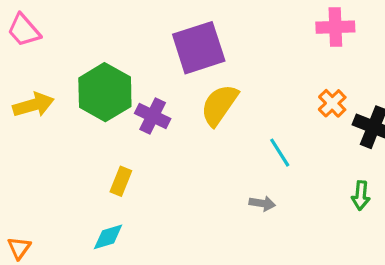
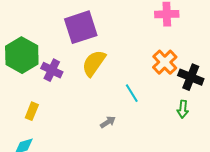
orange cross: (332, 103) -> (165, 62), size x1.4
green arrow: (361, 196) -> (183, 109), moved
gray arrow: (262, 203) -> (108, 122), moved, turned -42

